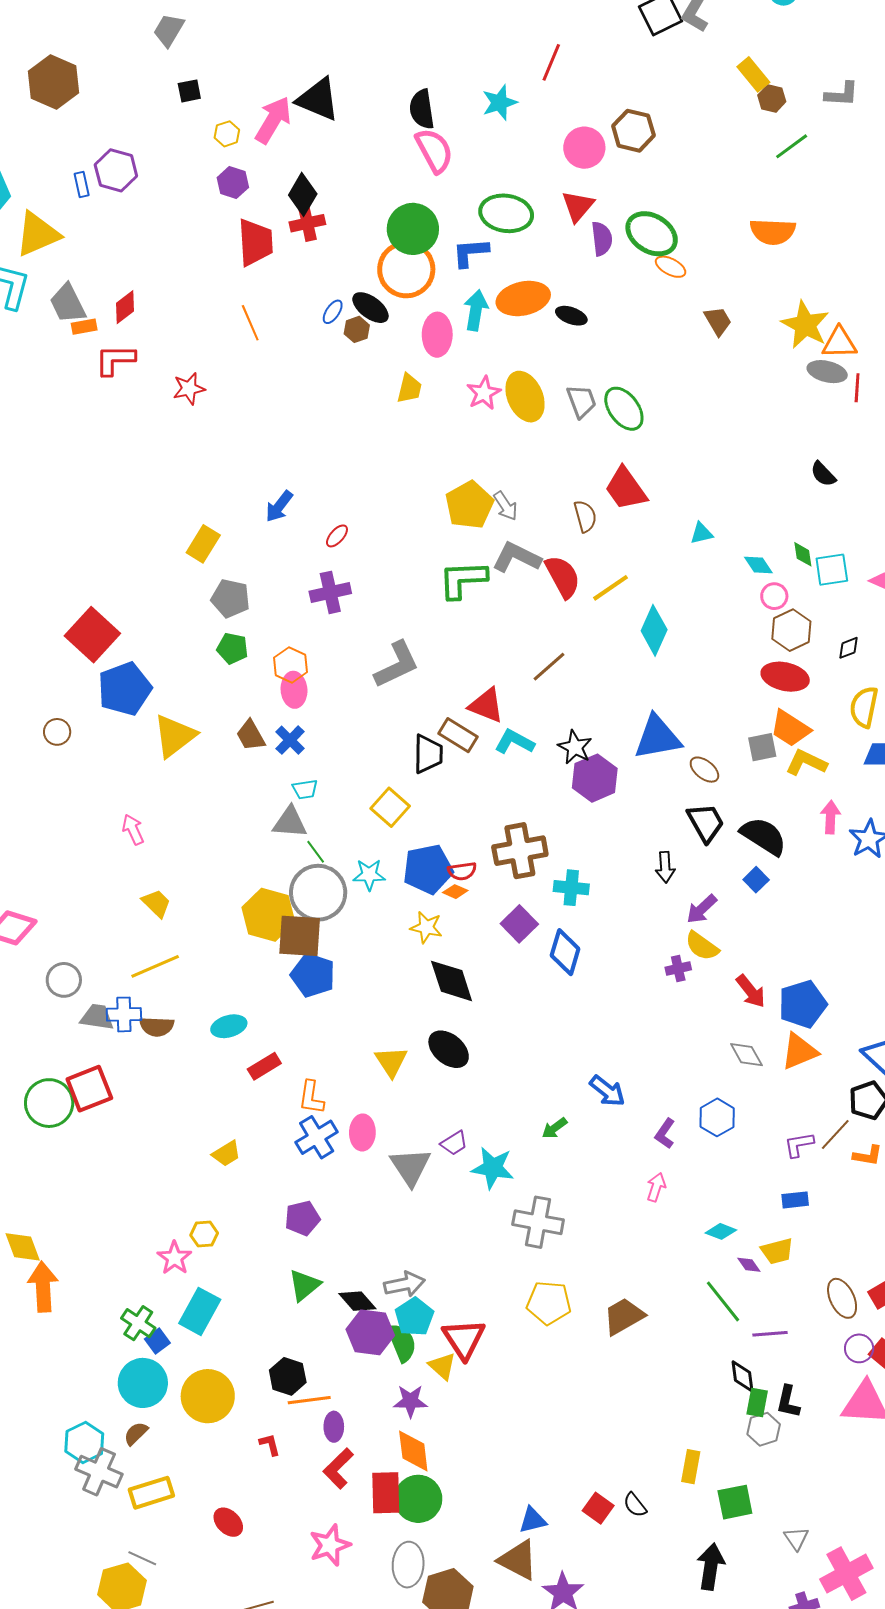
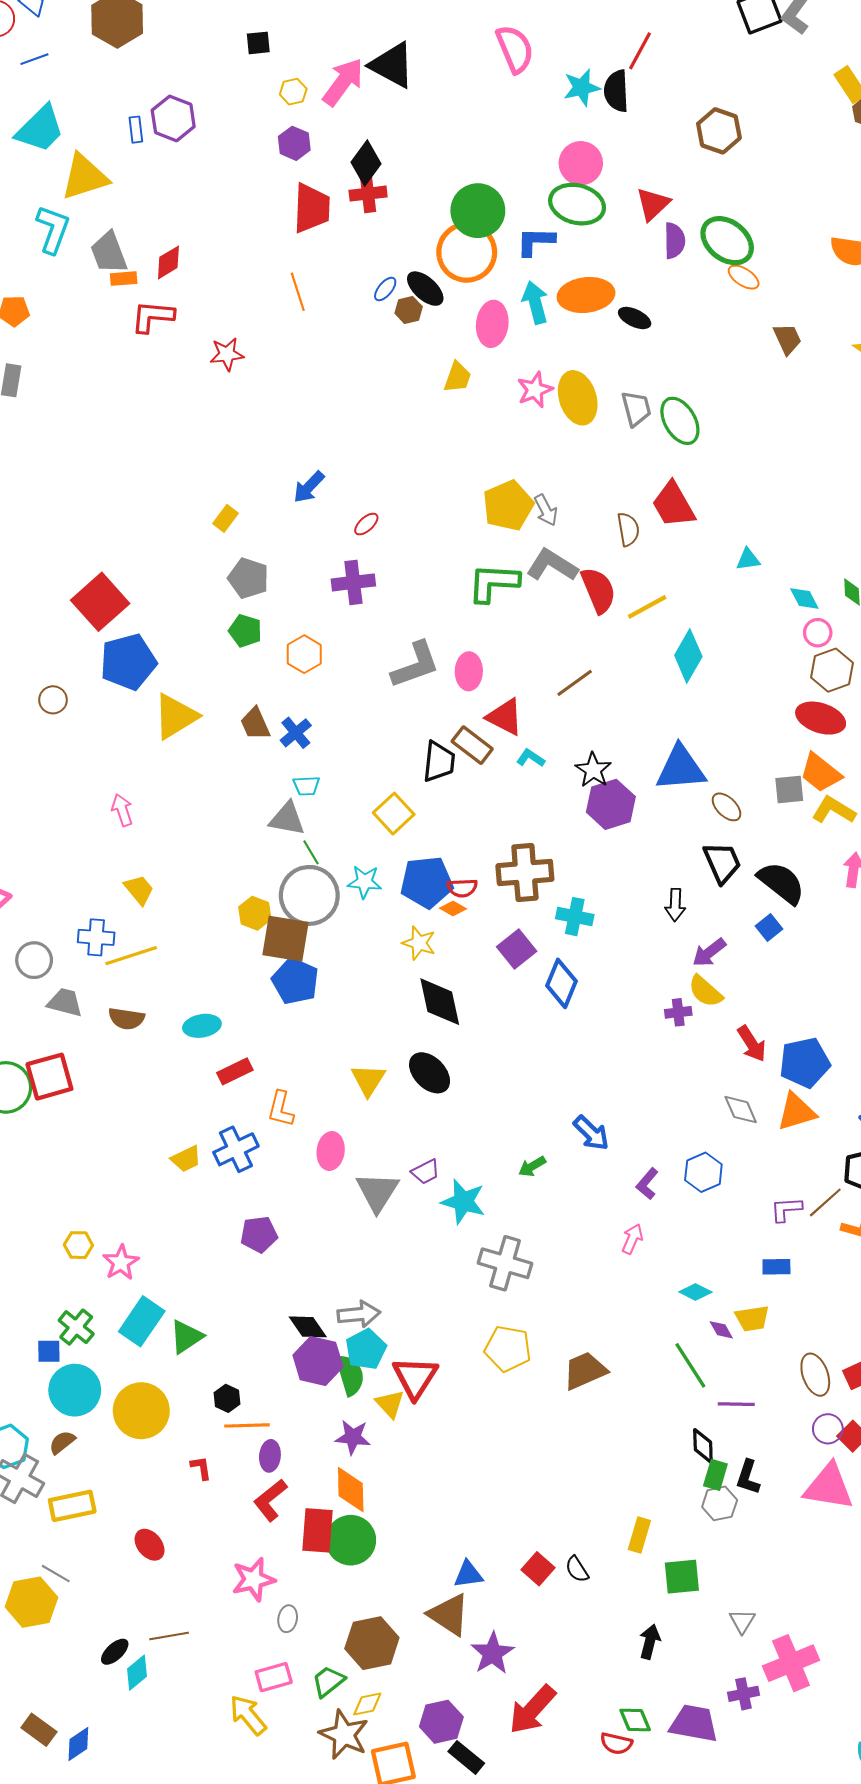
black semicircle: (422, 109) -> (616, 91), moved
pink circle: (584, 148) -> (581, 163), moved
pink semicircle: (434, 151) -> (515, 49), moved
cyan arrow: (476, 310) -> (535, 302), turned -30
yellow rectangle: (203, 544) -> (226, 518), size x0.7
pink ellipse: (294, 690) -> (469, 671), moved
cyan L-shape: (514, 742) -> (531, 758), size x0.7
yellow hexagon: (268, 915) -> (255, 913), size x0.6
blue cross: (124, 1014) -> (96, 937), moved
blue cross: (317, 1137) -> (236, 1149), moved
yellow hexagon: (204, 1234) -> (78, 1245), moved
green triangle: (304, 1285) -> (186, 1337), moved
blue square: (157, 1341) -> (49, 1351), moved, turned 30
black hexagon: (288, 1376) -> (227, 1398), size x0.7
gray ellipse: (408, 1565) -> (288, 1619), moved, size x0.6
black arrow: (711, 1567) -> (650, 1642), size x0.7

